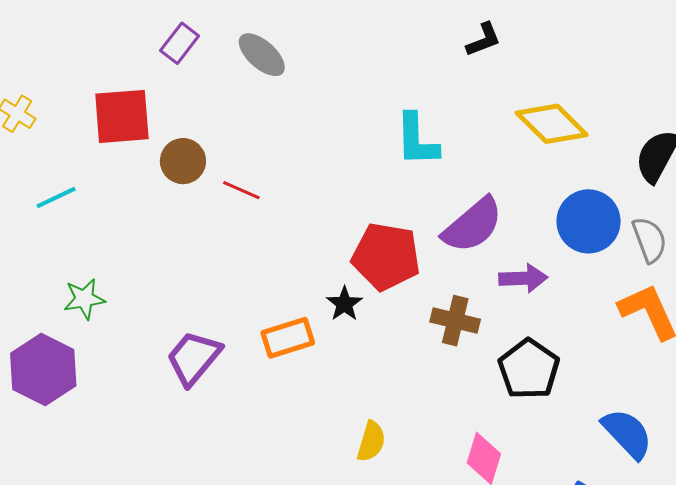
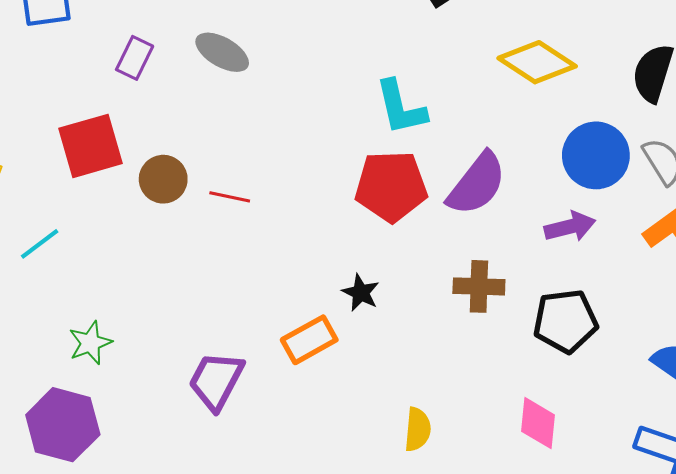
red pentagon: (386, 257) -> (391, 186), moved
purple arrow: (523, 278) -> (570, 227), moved
black pentagon: (529, 369) -> (565, 321), turned -30

